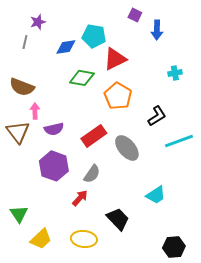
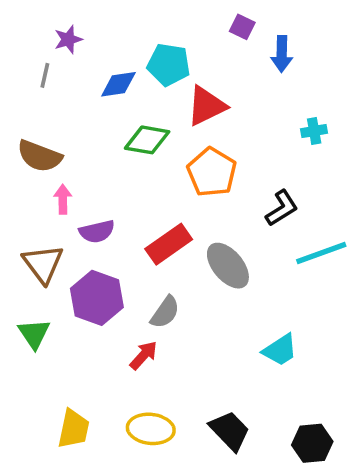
brown triangle: (18, 132) -> (43, 264), moved
green triangle: (19, 214) -> (34, 334), moved
black trapezoid: (118, 219) -> (230, 431), moved
yellow trapezoid: (41, 239) -> (74, 429), turned -35

